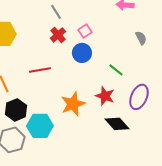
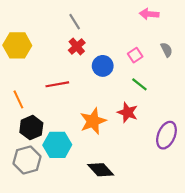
pink square: (85, 31) -> (135, 55), moved
purple ellipse: (139, 97) -> (166, 135), moved
black diamond: (117, 124) -> (101, 170), moved

